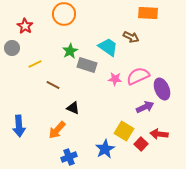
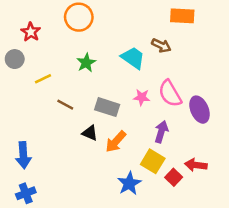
gray rectangle: (87, 65) -> (107, 107), moved
pink semicircle: (138, 76) -> (170, 94), turned -95
purple arrow: (145, 107) -> (161, 132), moved, turned -48
orange arrow: (57, 130) -> (116, 142), moved
blue cross: (69, 157) -> (26, 193), moved

